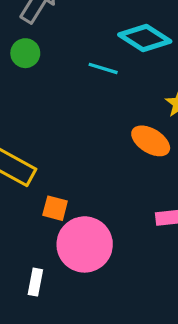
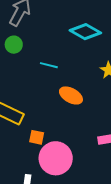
cyan line: (103, 68) -> (49, 65), moved
orange ellipse: (151, 141) -> (71, 95), moved

